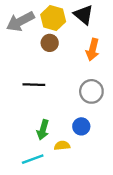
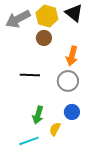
orange arrow: (93, 50) -> (72, 56), moved
gray circle: (91, 91) -> (68, 81), moved
yellow semicircle: (62, 146) -> (55, 129), turned -56

